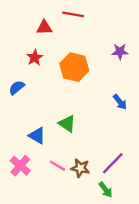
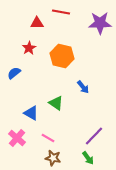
purple star: (120, 52) -> (100, 23), moved, size x1.6
blue arrow: (120, 102) -> (83, 87), moved
brown star: (80, 168) -> (53, 158), moved

